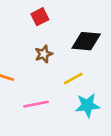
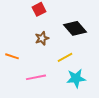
black diamond: (86, 41) -> (75, 28), turned 45

